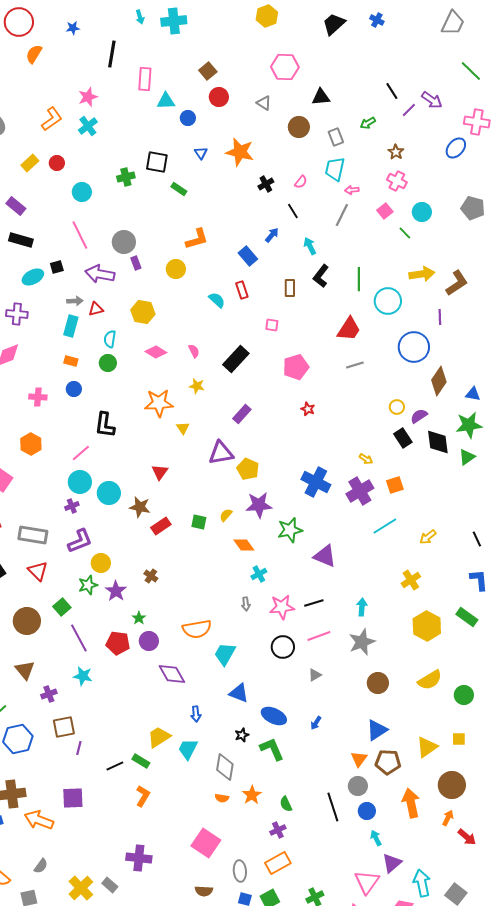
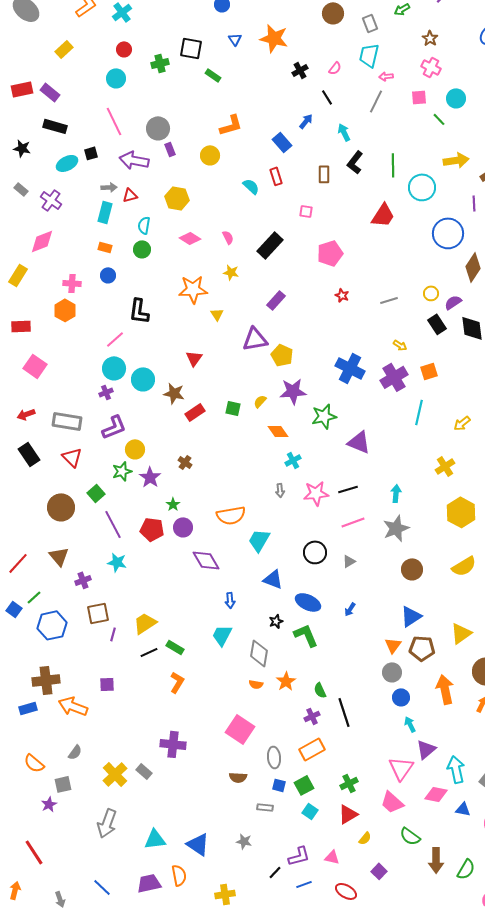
red circle: (57, 163) -> (124, 49), moved
pink square: (385, 211) -> (419, 97), turned 35
purple cross: (17, 314) -> (51, 200), turned 30
gray line: (355, 365) -> (389, 300), moved
orange hexagon: (31, 444) -> (65, 310), moved
cyan line: (385, 526) -> (419, 412), turned -45
black circle: (283, 647) -> (315, 552), moved
yellow trapezoid: (159, 737) -> (145, 623), moved
purple square: (73, 798) -> (107, 684), size x0.7
black line: (333, 807) -> (344, 712), moved

